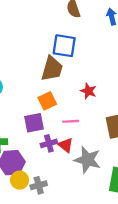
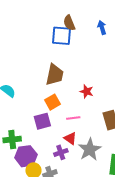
blue square: (64, 46) -> (62, 36), moved
purple cross: (49, 143) -> (61, 152), moved
gray star: (87, 160) -> (90, 149), turned 30

